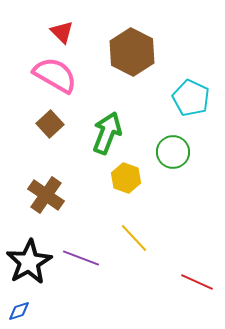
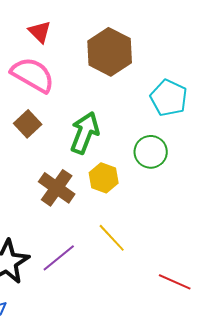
brown cross: (46, 195) -> (57, 188), moved
purple line: (81, 258) -> (59, 258), turned -60

